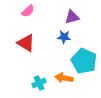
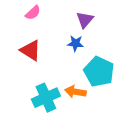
purple triangle: (72, 17) -> (85, 20), turned -35
cyan cross: (39, 83) -> (46, 98), size x1.6

